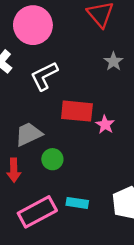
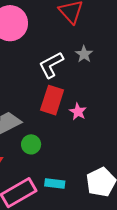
white L-shape: (44, 76) -> (51, 65), moved
red rectangle: (77, 111) -> (52, 100), turned -76

